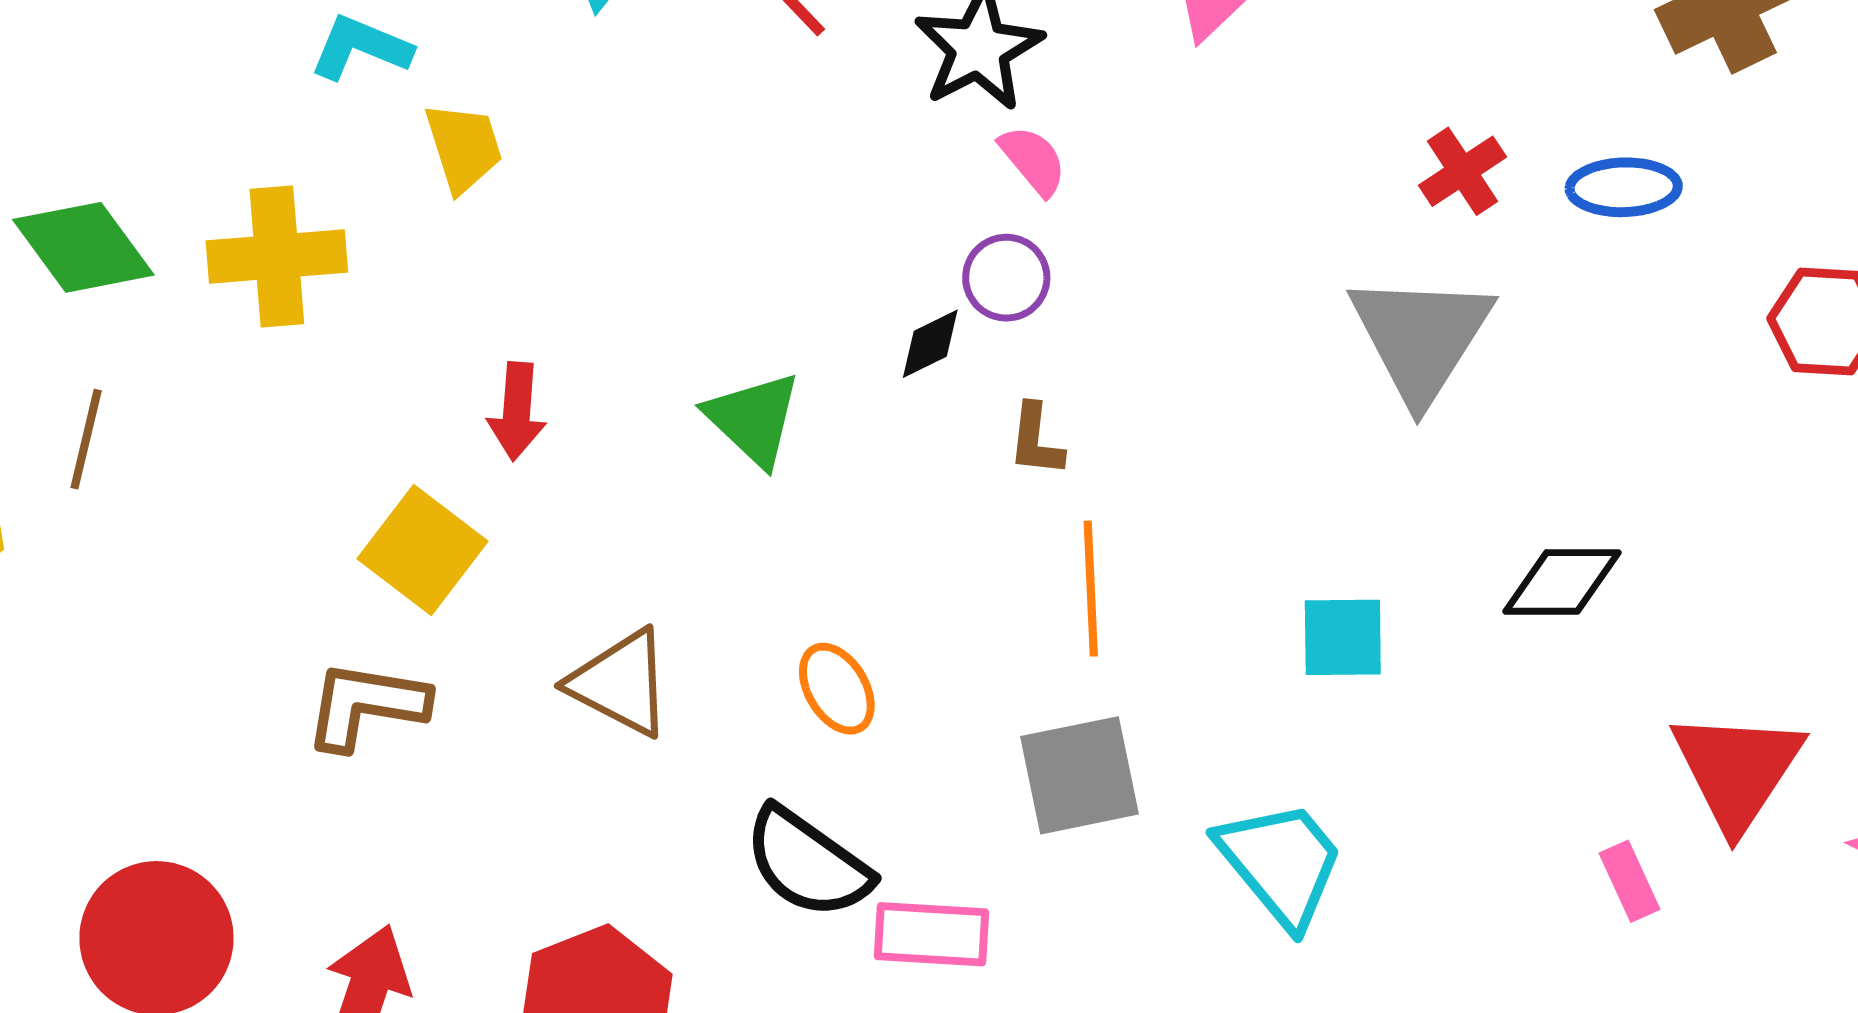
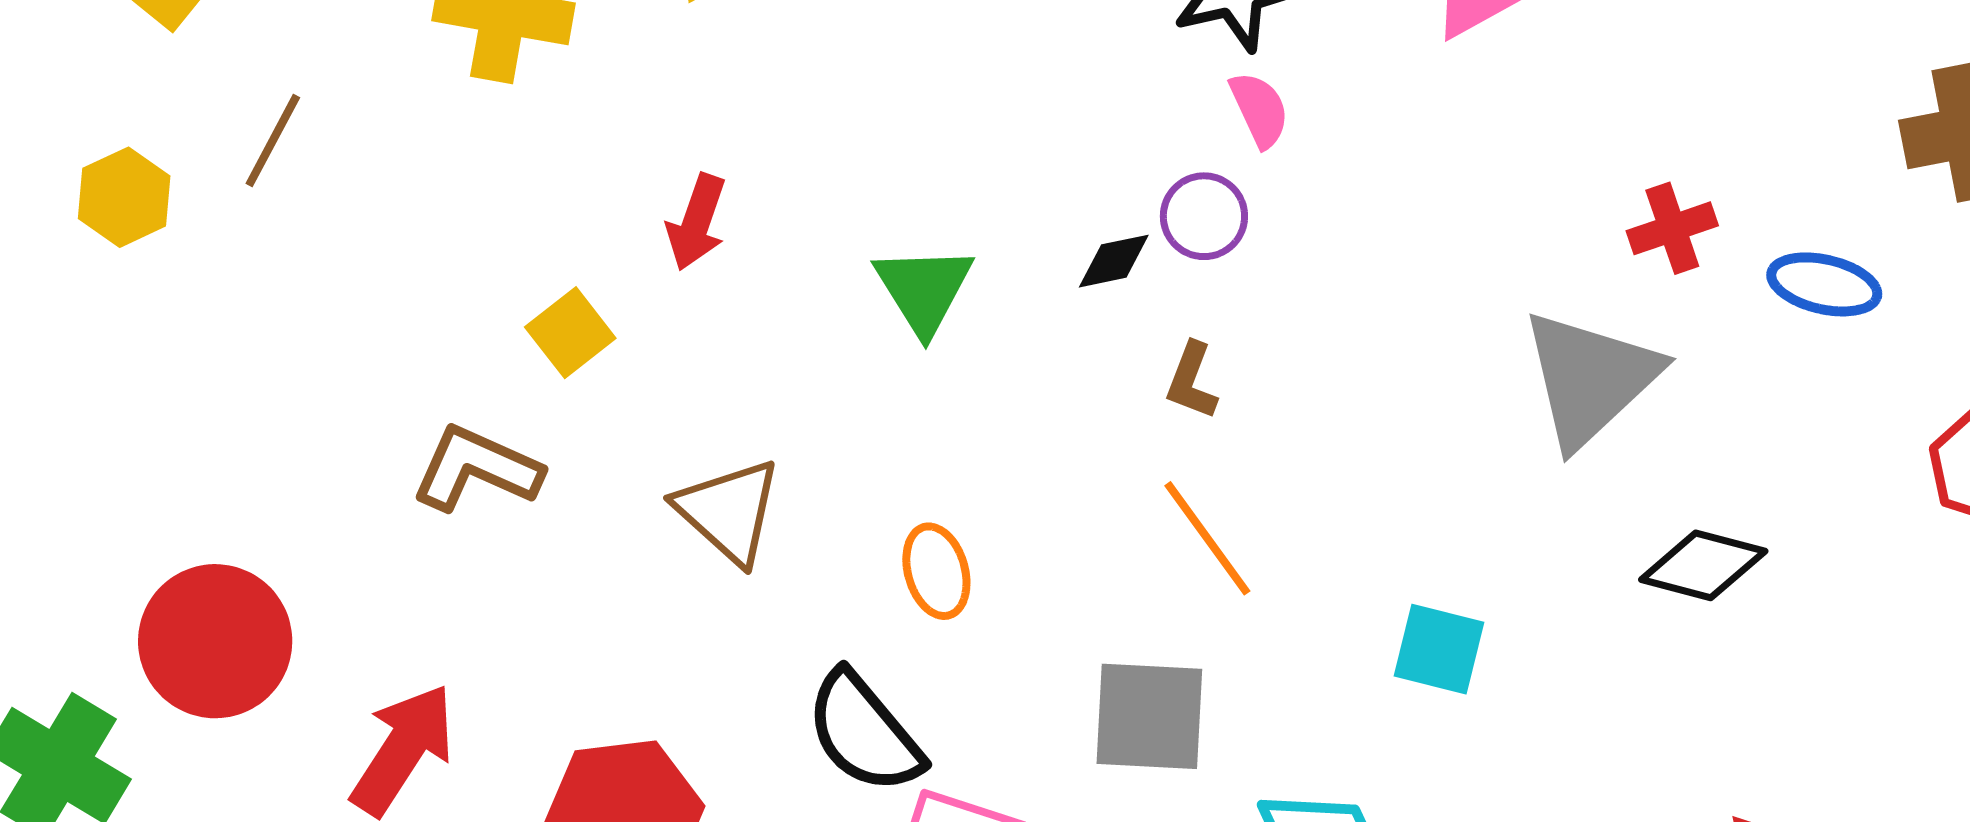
yellow square: (422, 550) -> (570, 333), size x0.7
black diamond: (1562, 582) -> (1703, 565), moved
orange line: (1091, 589) -> (1207, 538), turned -48

